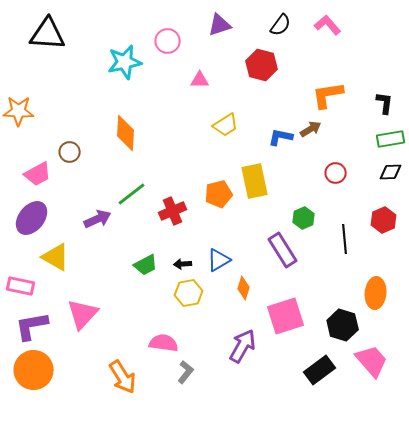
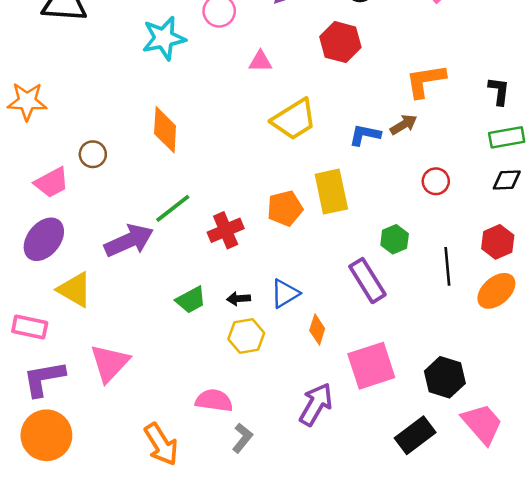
yellow trapezoid: (226, 125) -> (294, 119), size x1.4
purple arrow: (98, 219) -> (129, 241), size x1.4
orange ellipse: (376, 293) -> (496, 291), moved, turned 44

